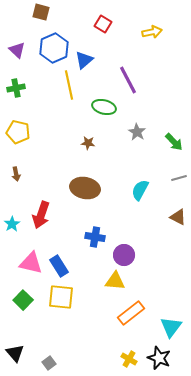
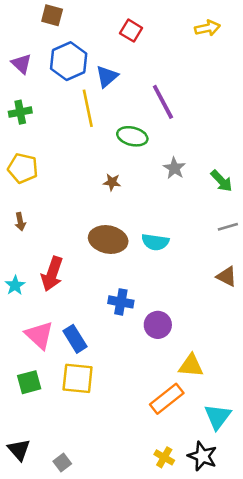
yellow arrow: (152, 32) -> (207, 28), moved
cyan semicircle: (140, 190) -> (155, 242), moved, turned -110
pink triangle: (31, 263) -> (39, 335), turned 30
yellow triangle: (115, 281) -> (191, 366), moved
green square: (23, 300) -> (29, 382), turned 30

